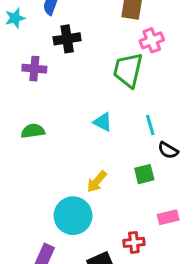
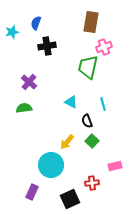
purple cross: (34, 69) -> (29, 82), moved, turned 35
black semicircle: (168, 150) -> (87, 121), moved, turned 40
green square: (144, 174) -> (92, 141), moved, turned -32

